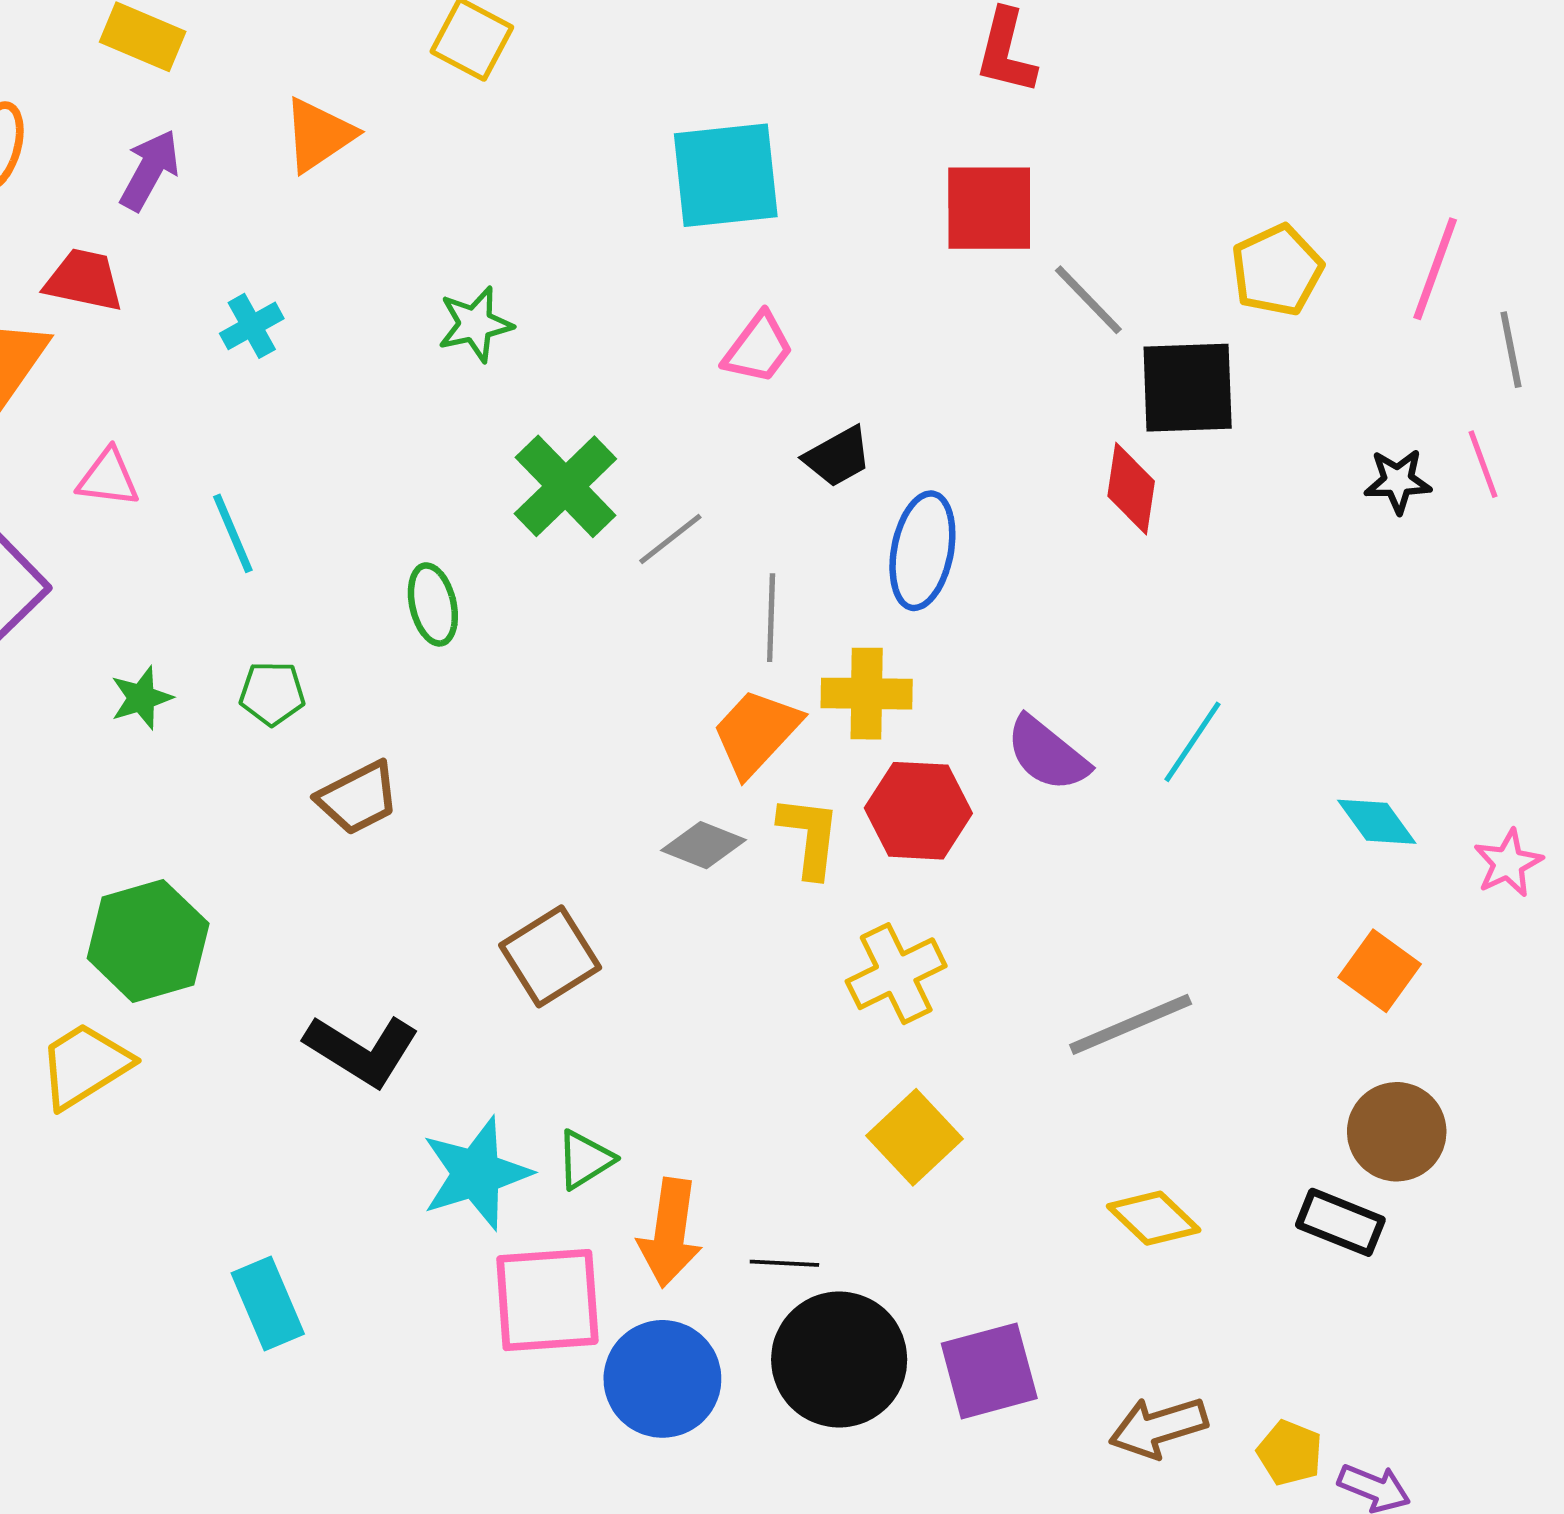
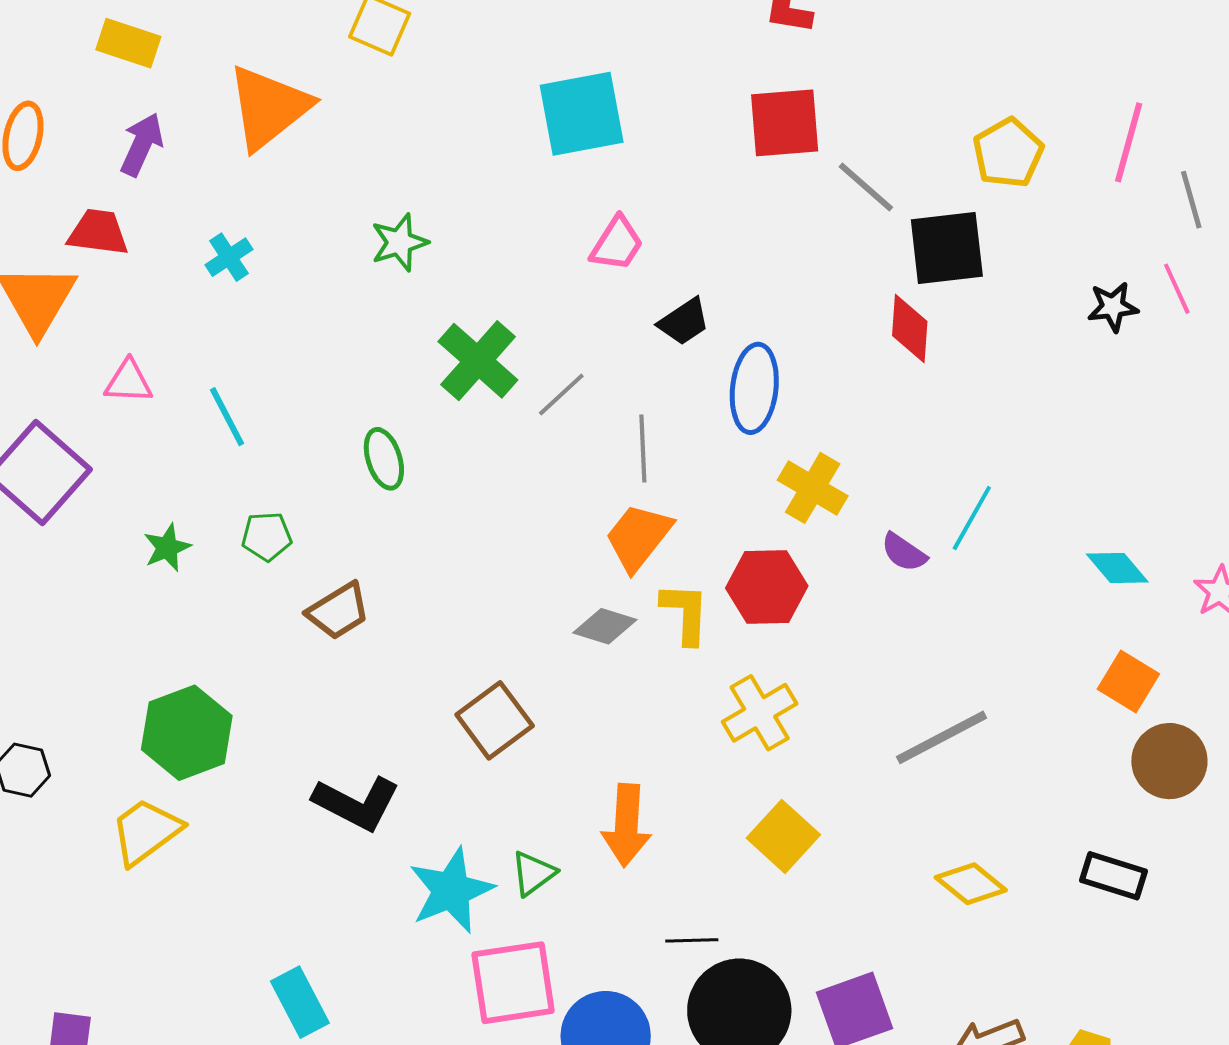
orange triangle: (319, 135) -> (269, 107), size x1.5
yellow cross: (867, 694) -> (813, 488), moved, turned 34
purple semicircle: (1047, 754) -> (904, 552), moved, size x0.7
brown circle: (1397, 1132) -> (1169, 761), moved
orange arrow: (670, 1233) -> (626, 825), moved

